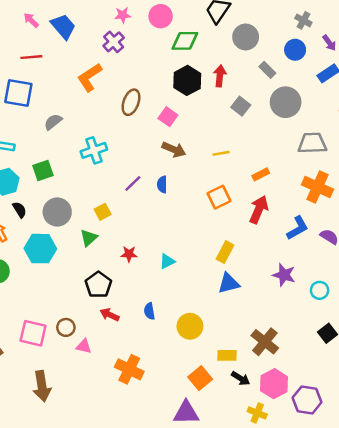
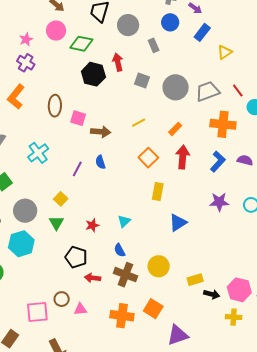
green diamond: (185, 41) -> (81, 44), turned 30
gray rectangle: (267, 70) -> (154, 45), turned 40
gray circle: (286, 102) -> (176, 87), moved
pink square: (168, 117) -> (78, 118), moved
yellow rectangle: (225, 252) -> (158, 191), moved
blue semicircle: (149, 311) -> (120, 250), moved
brown cross: (265, 342) -> (125, 275), moved
orange square: (200, 378) -> (153, 309), moved

